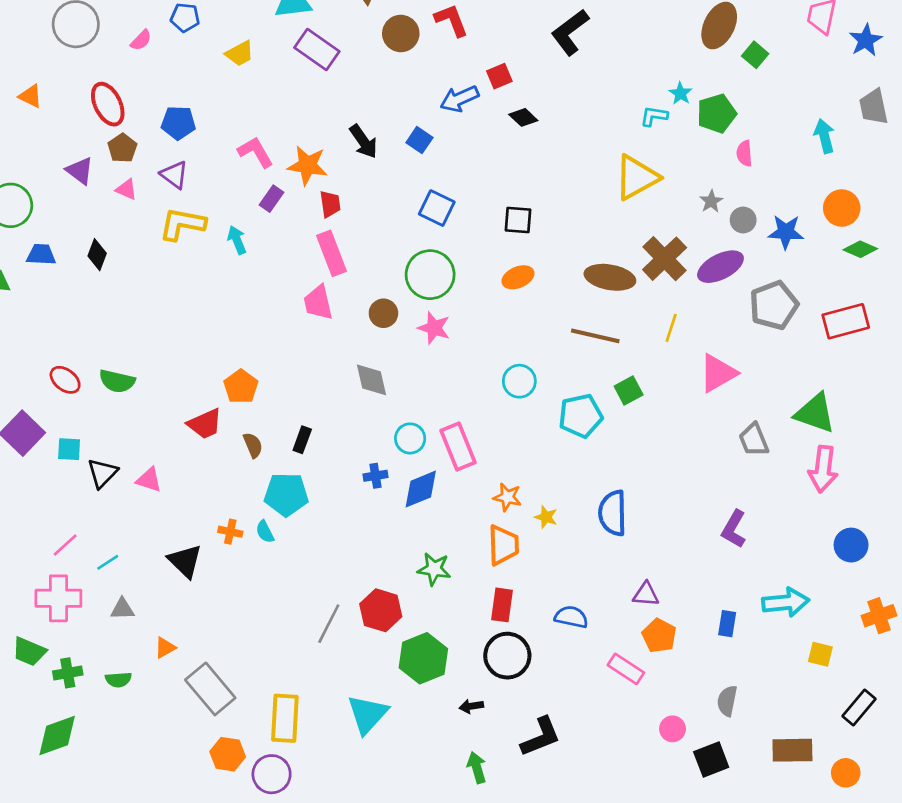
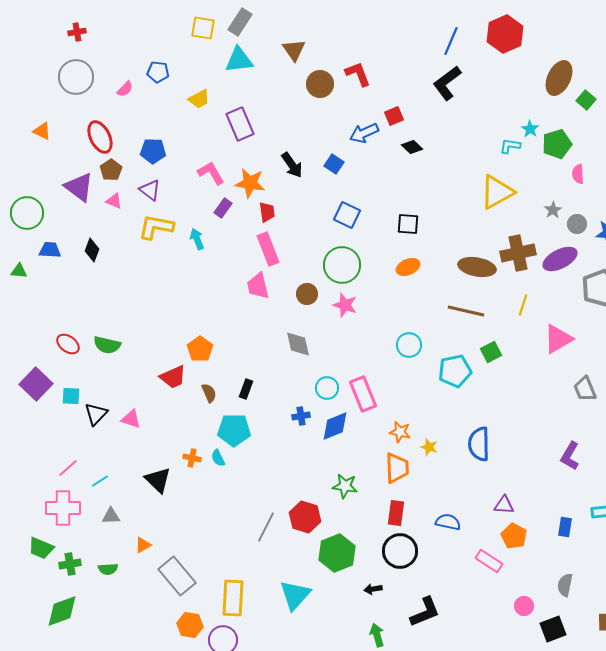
purple rectangle: (317, 49) -> (240, 124), moved, turned 32
purple triangle: (80, 171) -> (79, 187), size x1.4
brown cross: (665, 259) -> (518, 253), turned 32

